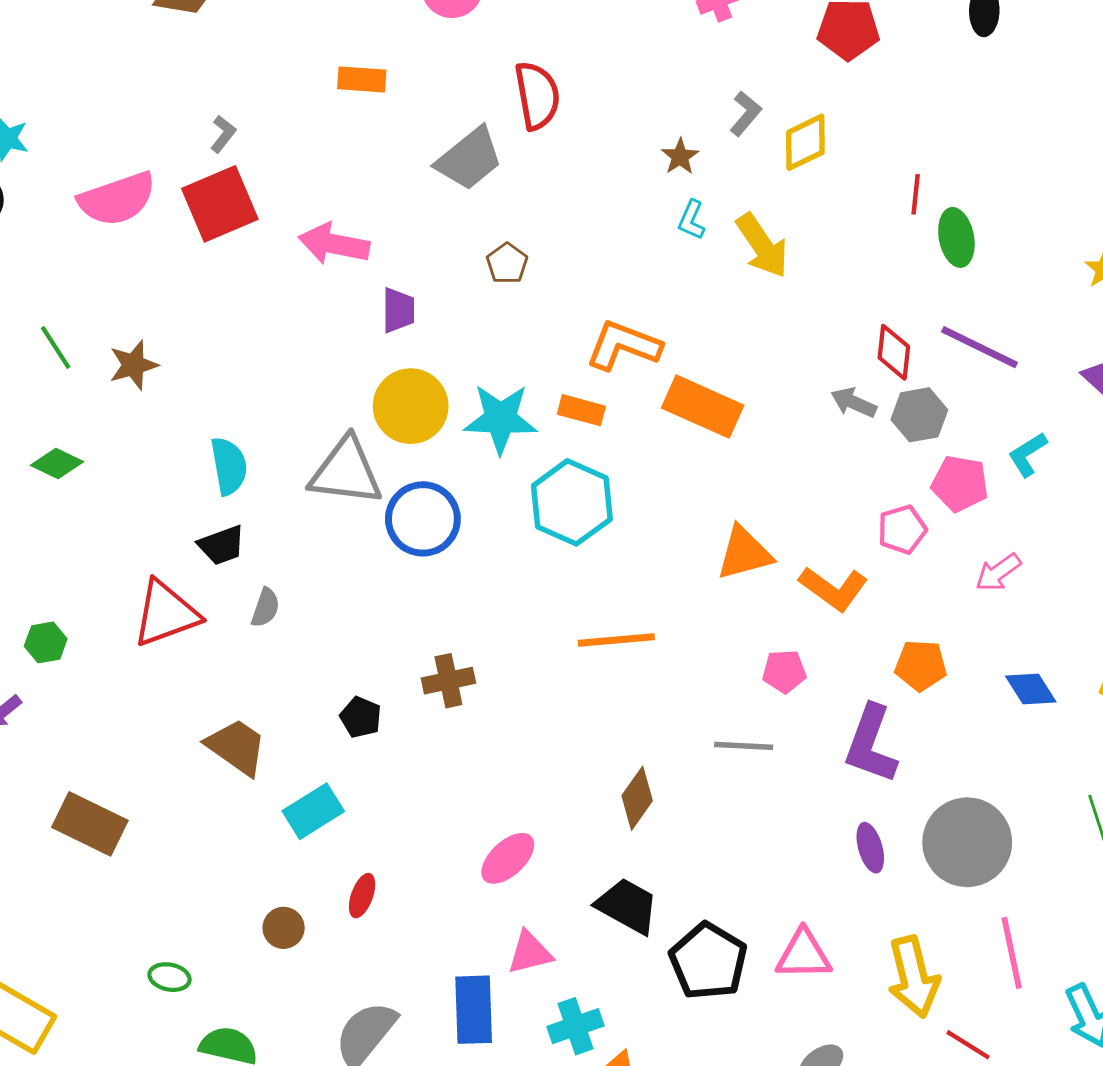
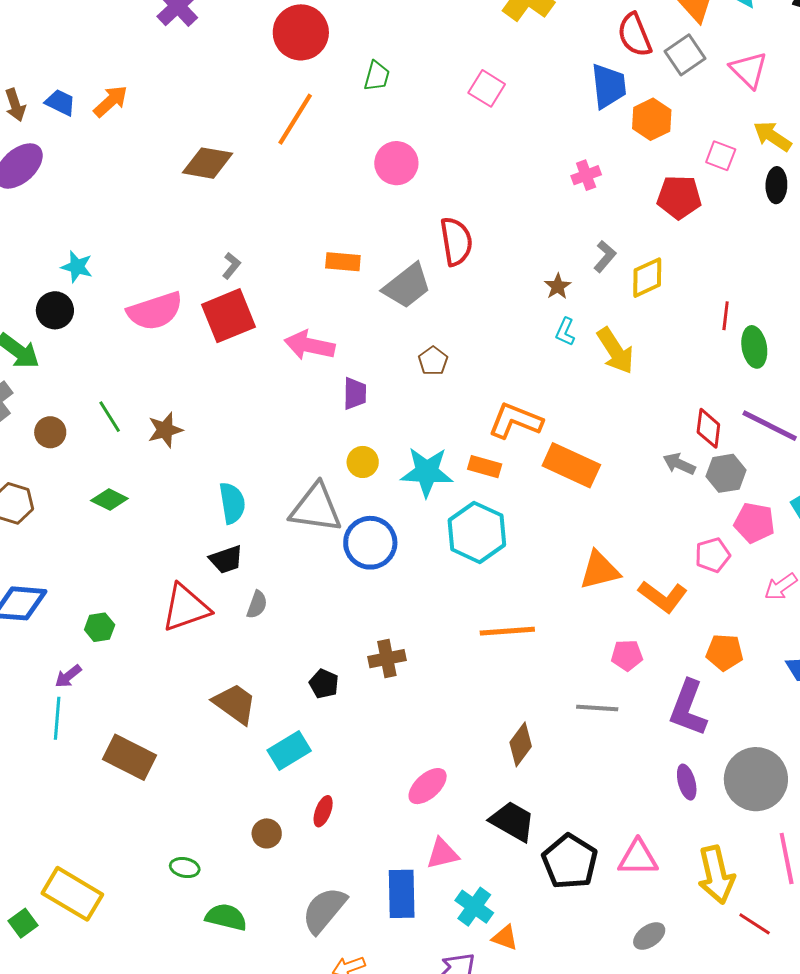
orange rectangle: (362, 79) -> (343, 262), moved
yellow circle: (411, 406) -> (363, 462), size x0.6
cyan cross: (575, 1026) -> (474, 907), turned -36

